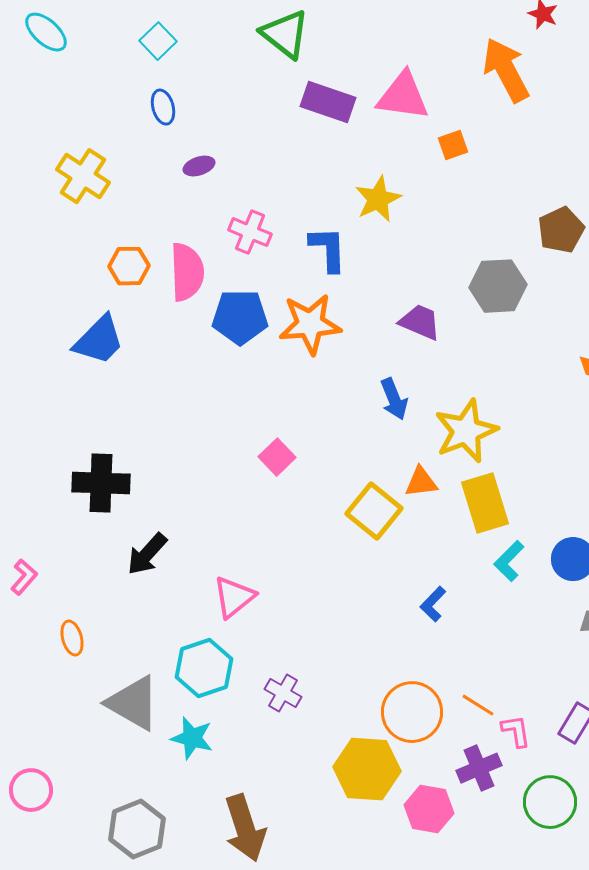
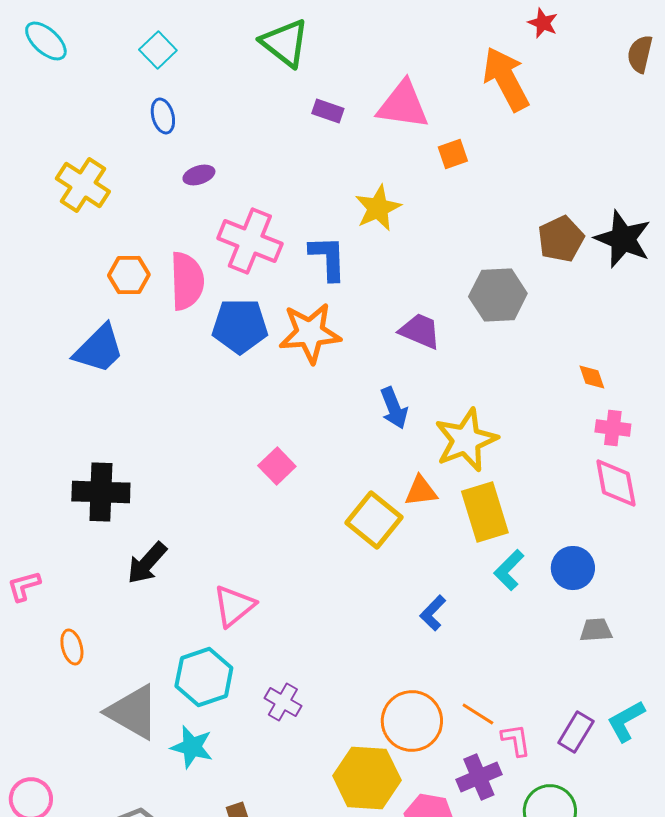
purple rectangle: (328, 102) -> (328, 111), size x0.6
pink cross: (250, 232) -> (250, 241), size x1.5
pink L-shape: (24, 577) -> (24, 586), turned -147

